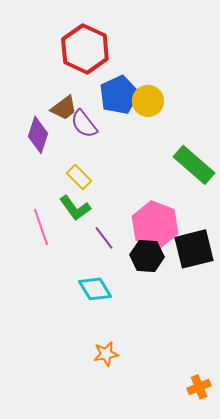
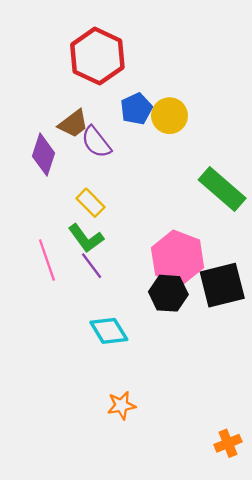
blue pentagon: (119, 95) -> (136, 109), size x0.7
purple line: (104, 238) -> (92, 266), moved

